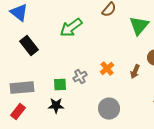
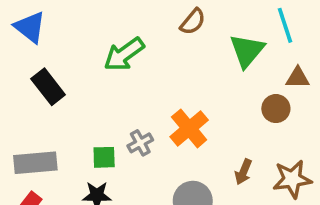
orange cross: (107, 69) -> (189, 128), size x1.5
brown arrow: (135, 72) -> (243, 172), moved

